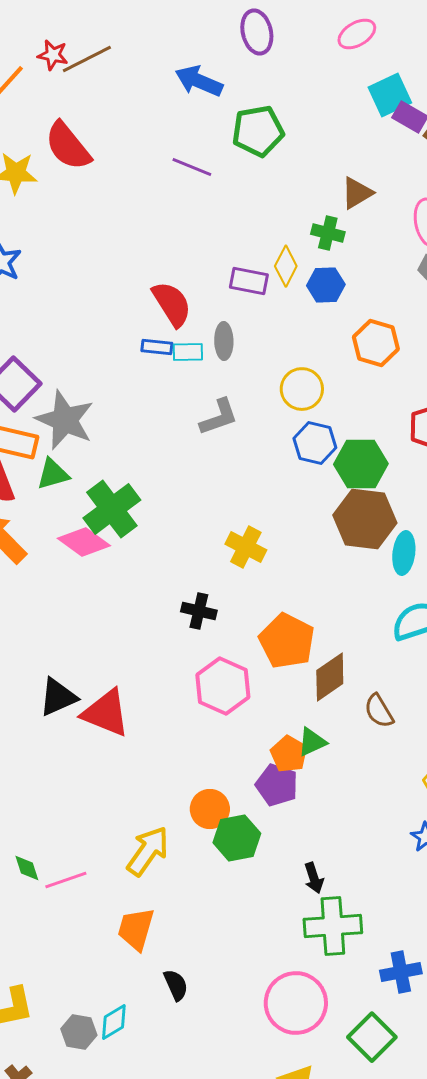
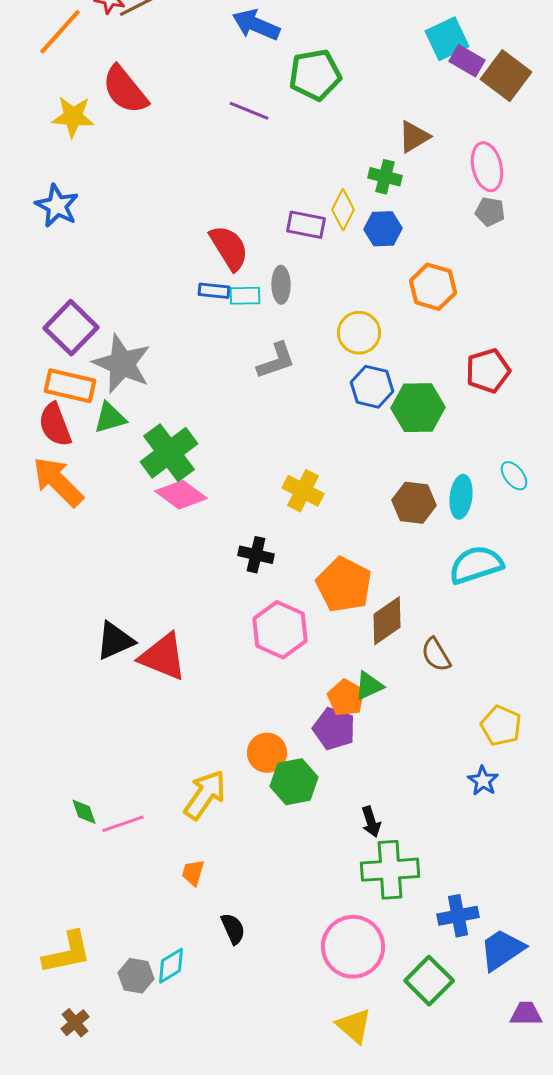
brown hexagon: (365, 519) -> (414, 503), moved, size x0.7
pink diamond: (84, 542) -> (181, 495), moved
orange trapezoid: (136, 929) -> (193, 873), size x0.6

